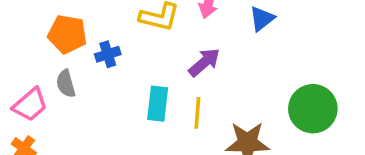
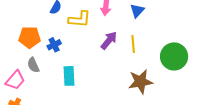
cyan rectangle: (158, 104) -> (69, 76), moved
yellow line: (197, 113) -> (133, 44), moved

